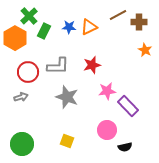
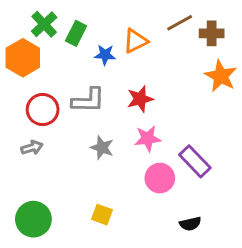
blue star: (69, 27) -> (105, 55), moved
green rectangle: (44, 31) -> (76, 33), moved
orange star: (145, 50) -> (221, 76), size x1.5
pink star: (107, 91) -> (148, 138), moved
gray star: (67, 97) -> (102, 148), size x0.7
pink circle: (107, 130) -> (160, 178), moved

